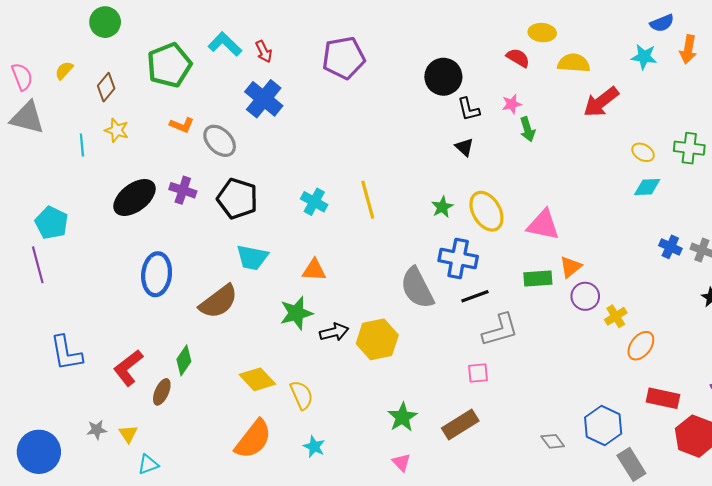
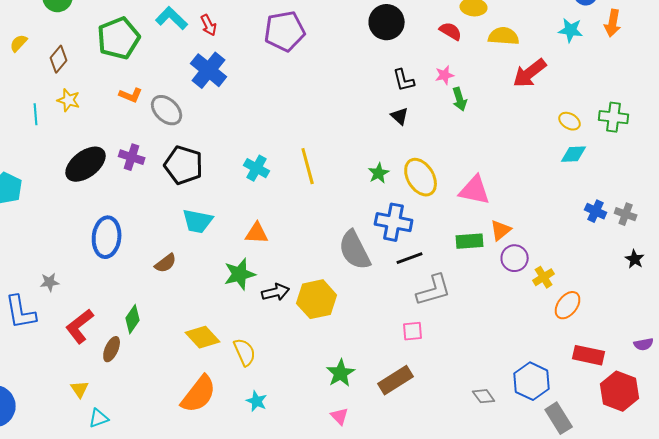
black circle: (443, 77) -> (387, 22), moved
brown semicircle: (219, 302) -> (166, 263), size x0.6
gray star: (97, 430) -> (50, 282), moved

